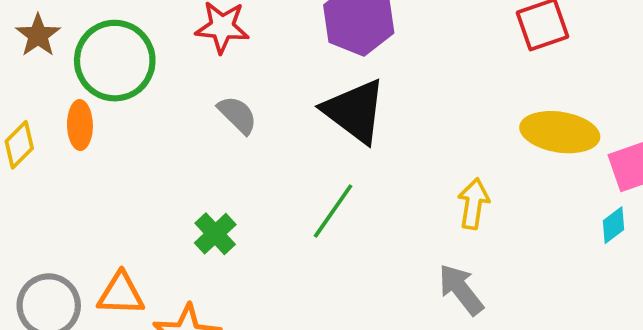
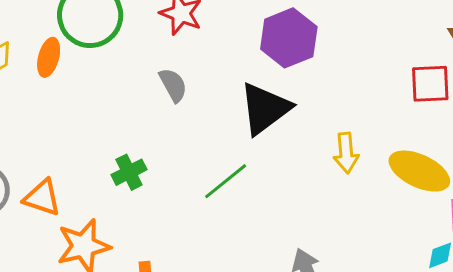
black triangle: (355, 111) -> (265, 108), turned 30
yellow arrow: (473, 204) -> (346, 153), moved, turned 150

